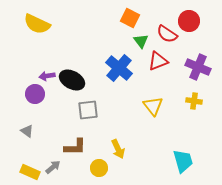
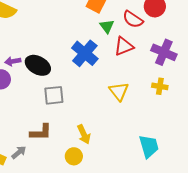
yellow circle: (99, 168) -> (74, 156), moved

